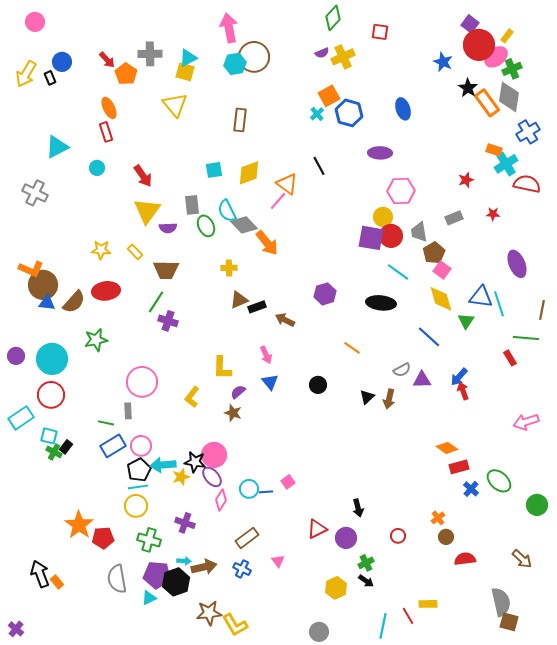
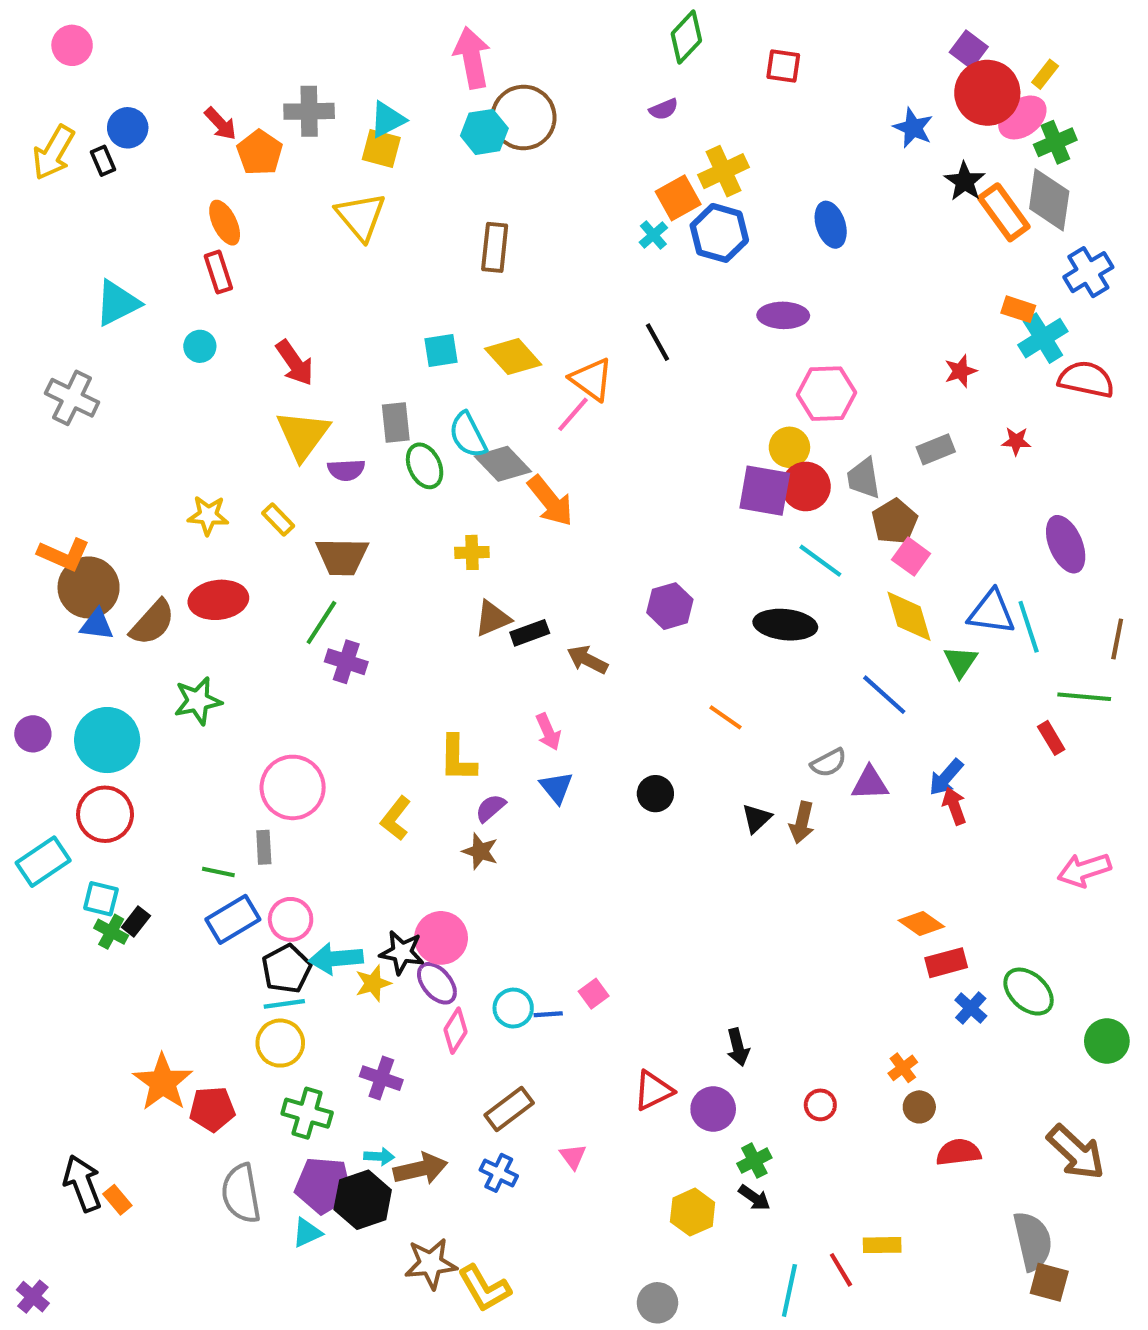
yellow cross: (343, 57) -> (723, 171), moved
yellow diamond: (249, 173) -> (513, 357), turned 68
brown arrow: (522, 559) -> (1076, 1152), size x1.4

